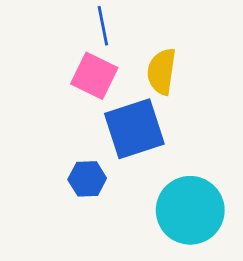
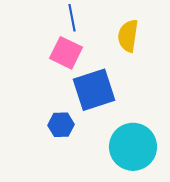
yellow semicircle: (162, 72) -> (128, 36), moved

